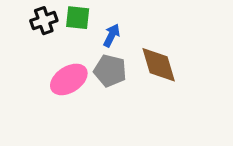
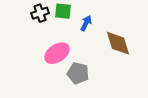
gray pentagon: (110, 71) -> (78, 73), moved

